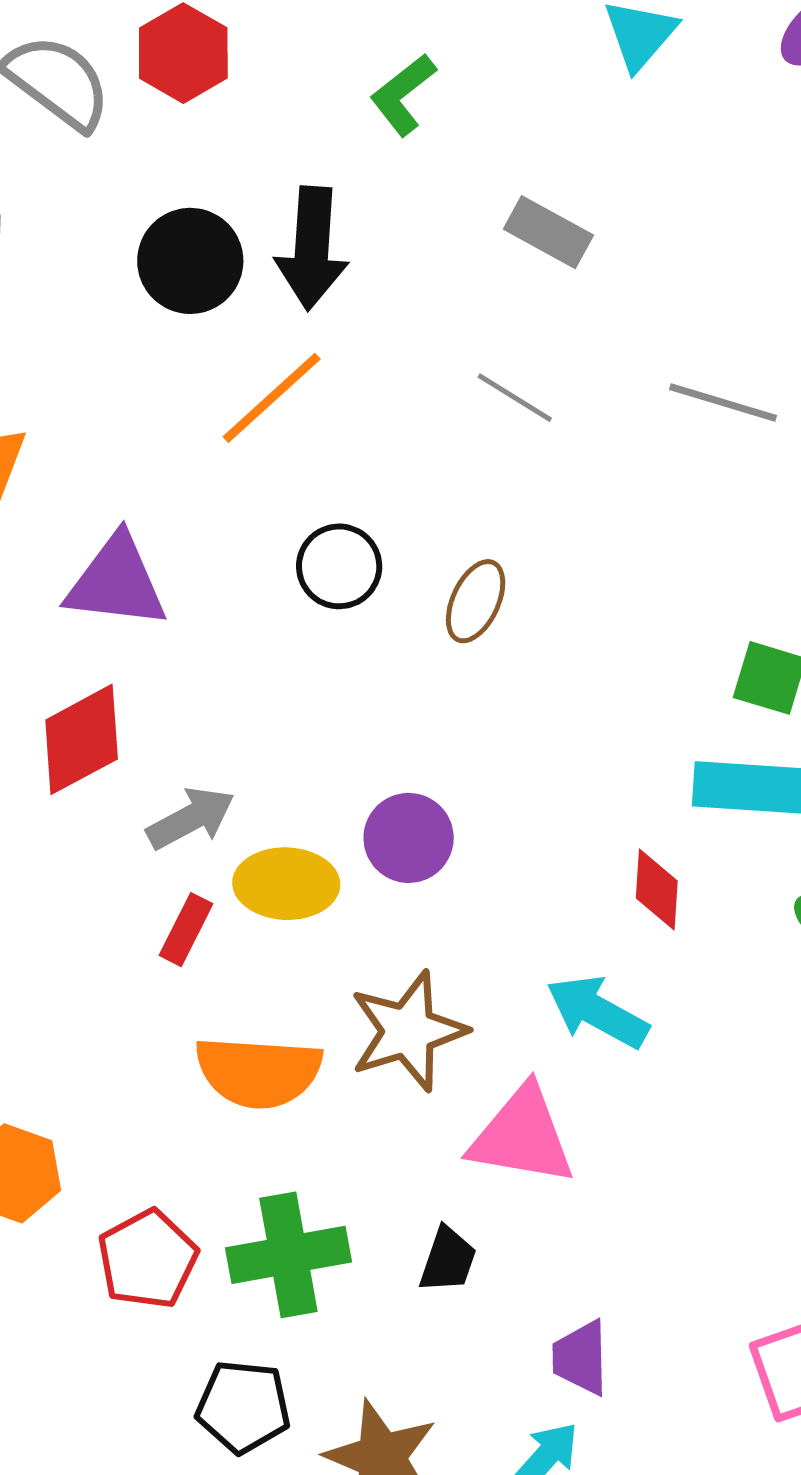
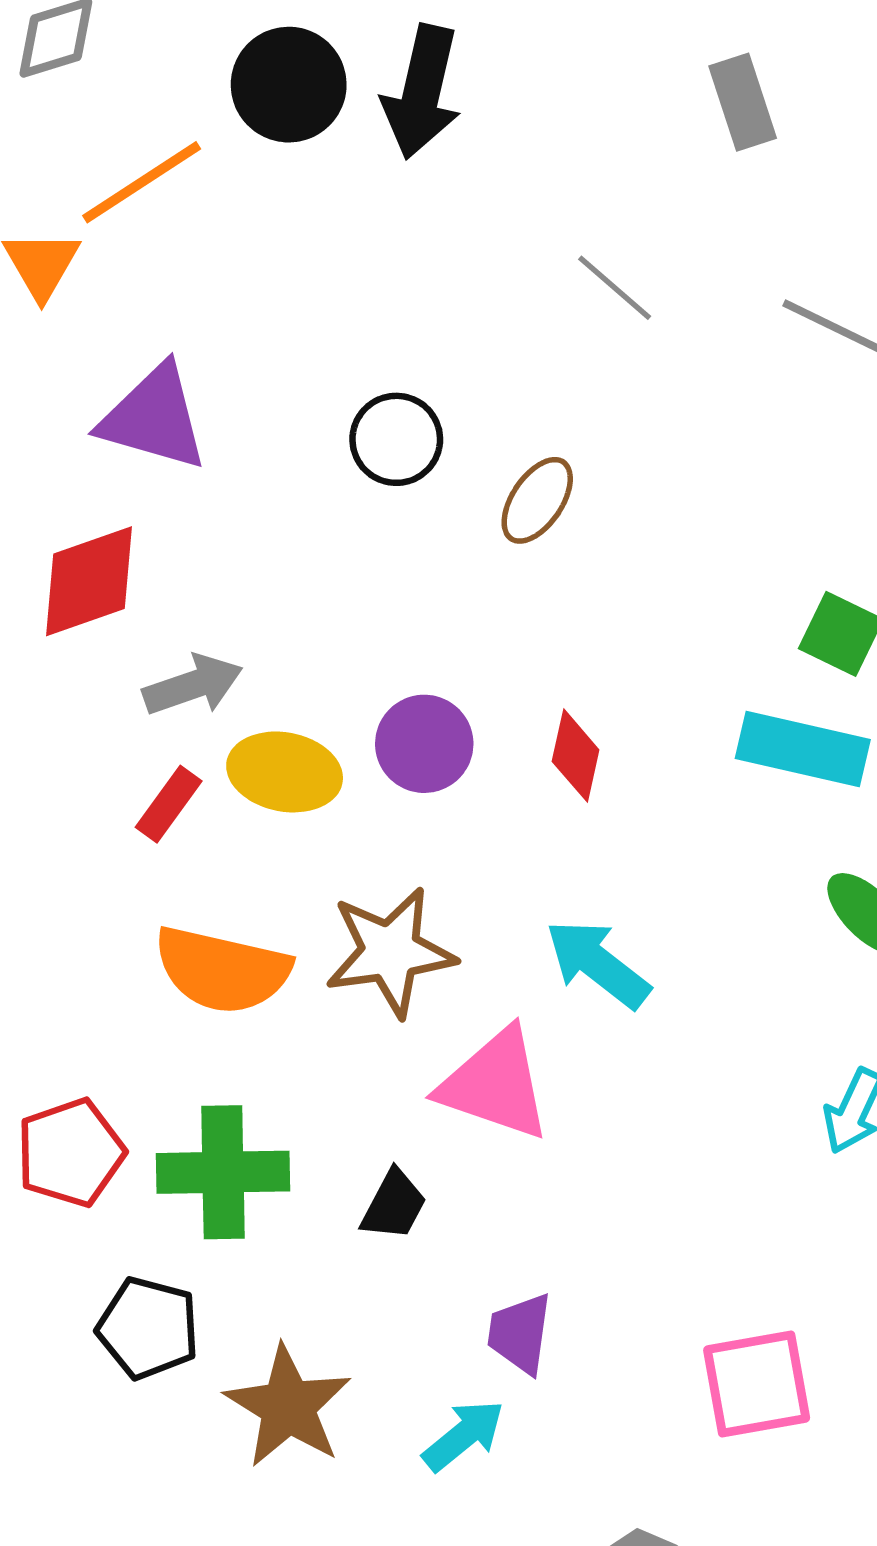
gray rectangle: (548, 232) -> (743, 102), moved, turned 34
orange line: (272, 398) -> (142, 182), moved
red diamond: (657, 889) -> (576, 756), moved

